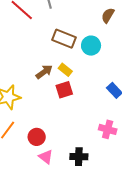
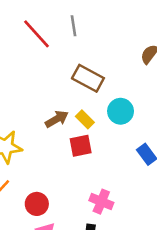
cyan circle: (91, 46) -> (121, 111), moved
pink cross: (108, 129) -> (101, 202), moved

